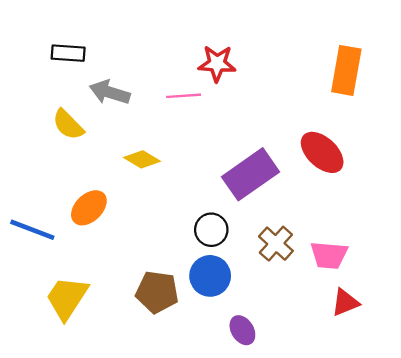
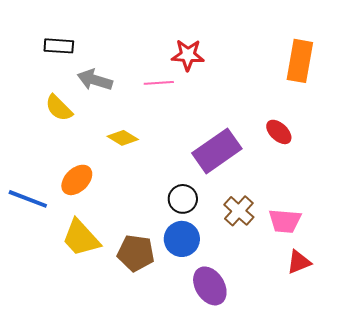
red ellipse: (322, 152) -> (279, 132), size x0.7
yellow trapezoid: (67, 298) -> (81, 238), moved, turned -75
purple ellipse: (242, 330) -> (210, 286), size x1.5

